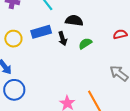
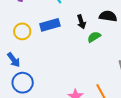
black semicircle: (74, 20) -> (108, 16), moved
black arrow: (63, 39) -> (81, 22), moved

